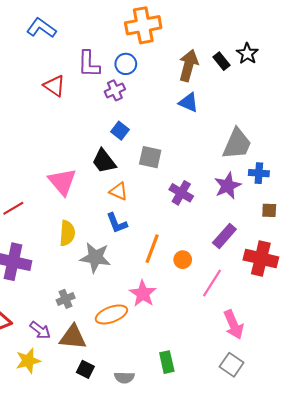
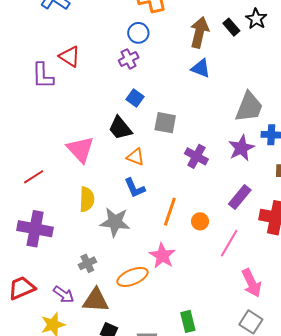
purple L-shape: (89, 64) -> (43, 76), moved

